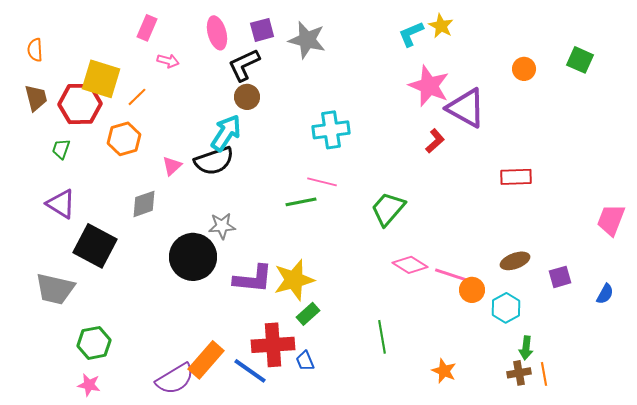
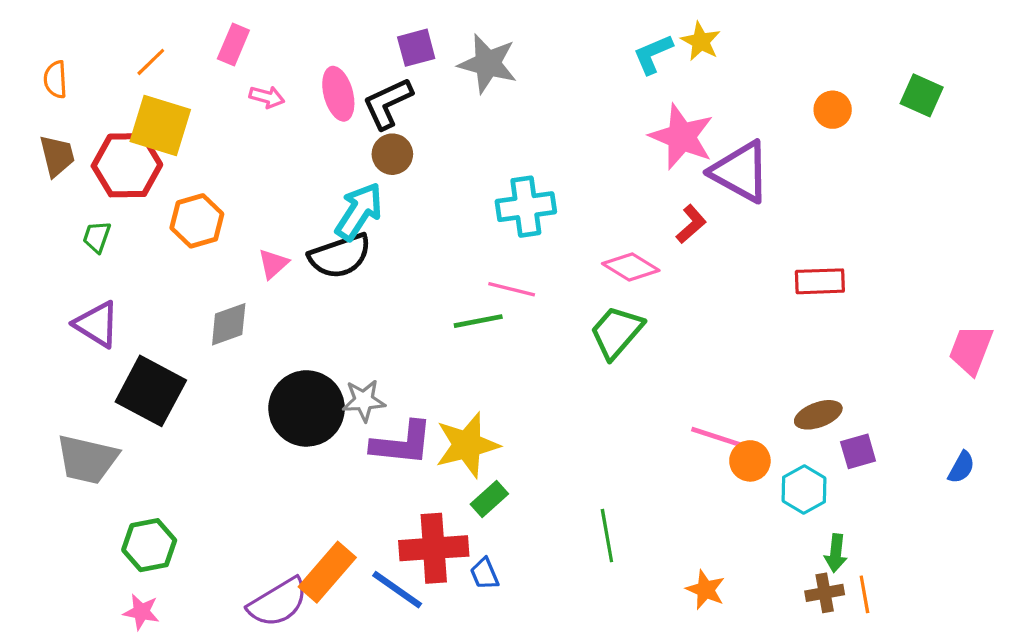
pink ellipse: (217, 33) -> (338, 94), moved
orange line: (137, 97) -> (151, 62), moved
gray star: (222, 226) -> (364, 401), moved
pink diamond: (410, 265) -> (631, 267), moved
purple square: (560, 277) -> (858, 451), moved

